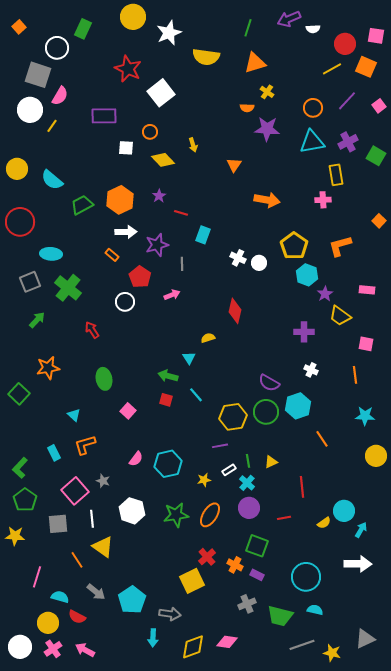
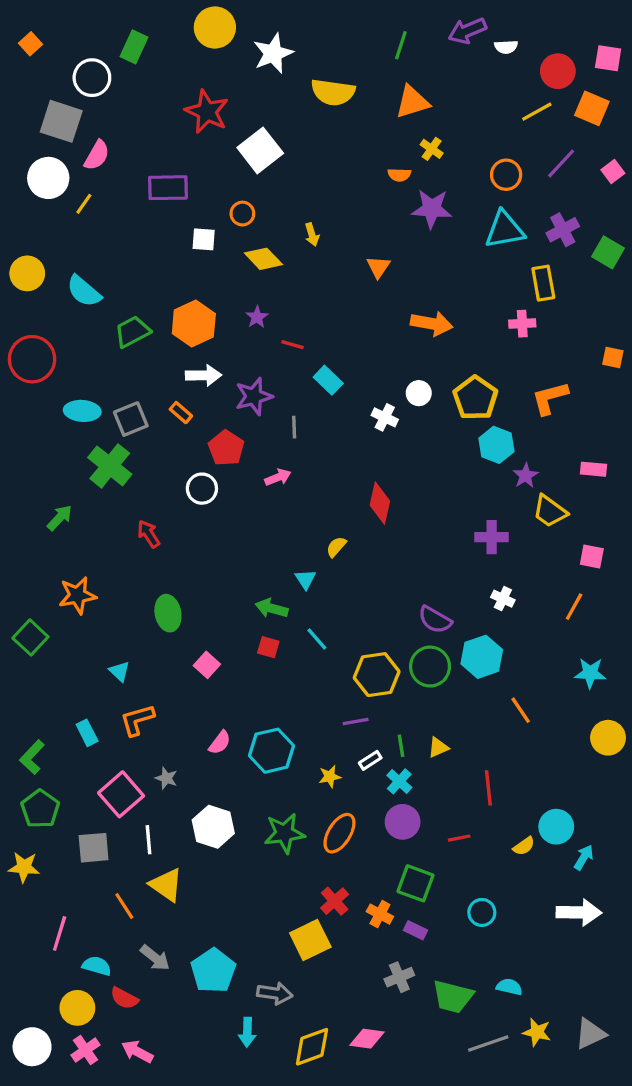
orange square: (379, 221) -> (613, 358), turned -32
cyan rectangle: (203, 235) -> (328, 380), turned -66
white circle: (259, 263) -> (419, 393), moved
gray square: (30, 282) -> (131, 419), moved
yellow semicircle: (208, 338) -> (336, 547), turned -32
orange line: (355, 375) -> (574, 607), turned 36
cyan circle: (306, 577) -> (482, 912), moved, size x0.6
yellow star: (332, 653) -> (537, 1032), moved

